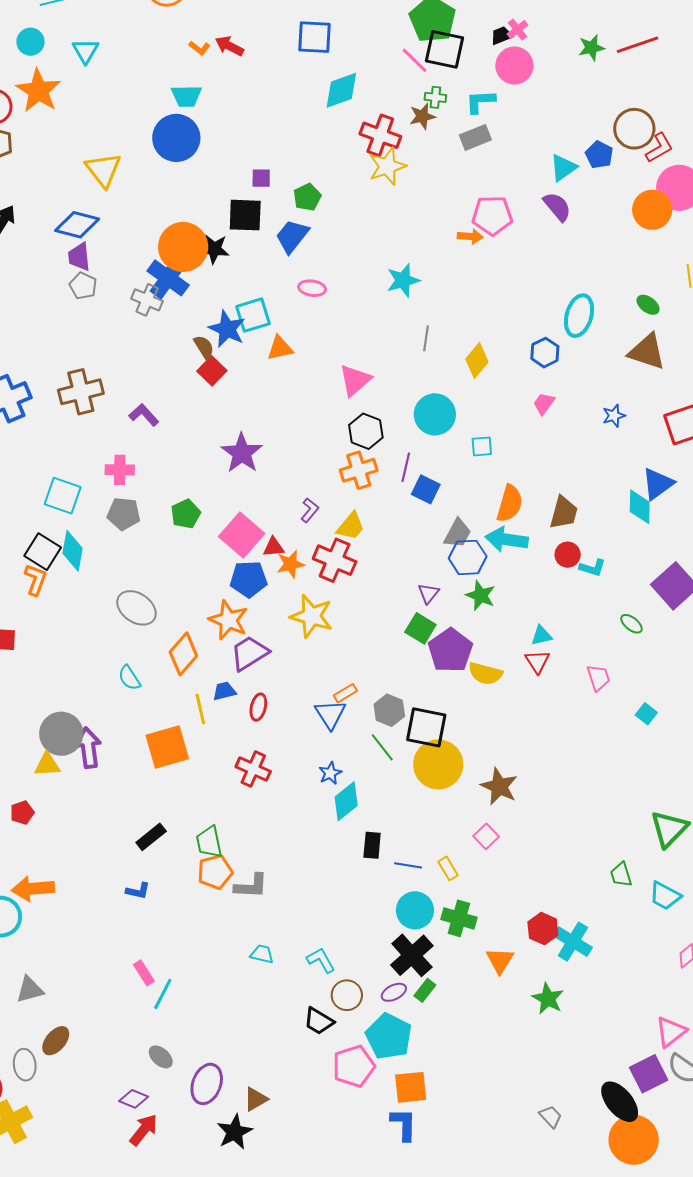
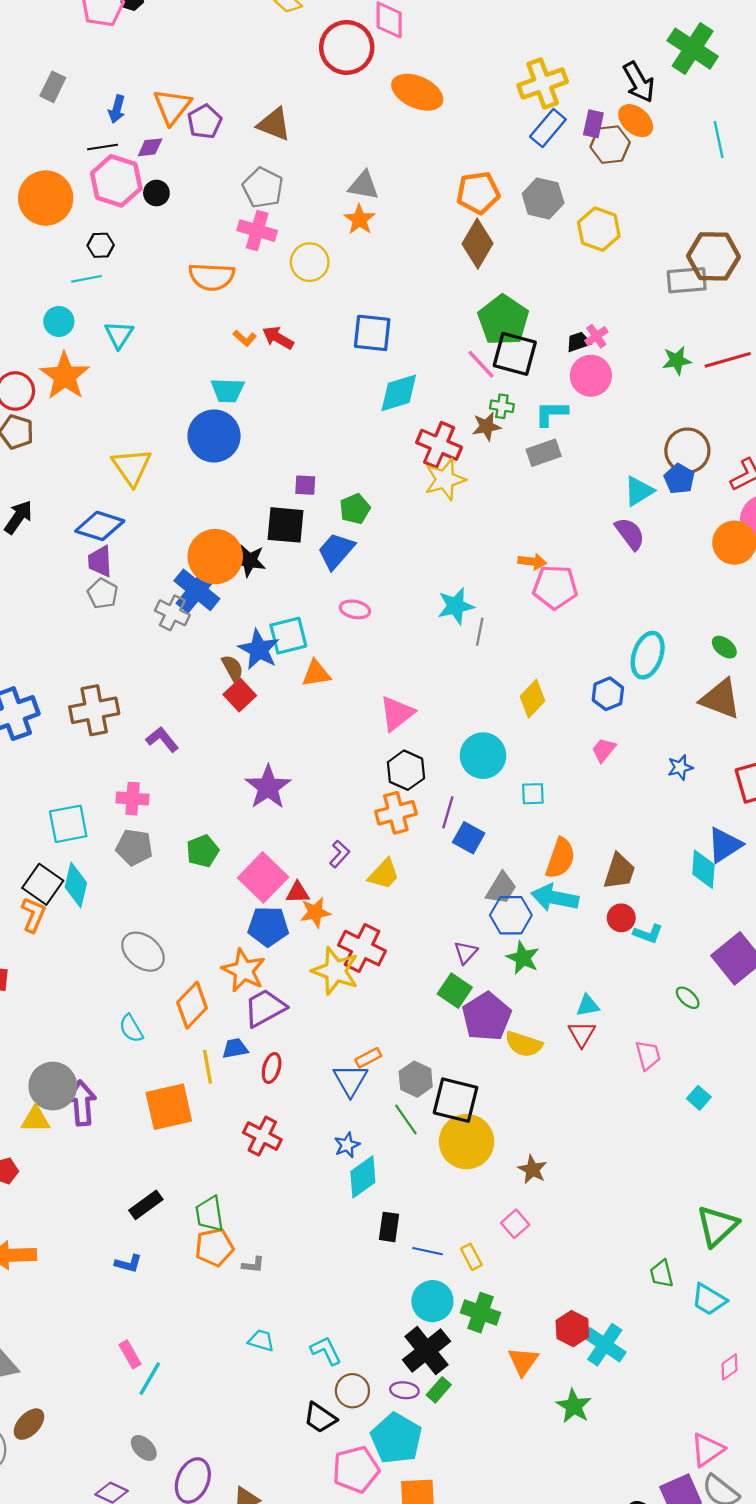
brown circle: (634, 129) -> (687, 451), moved
pink pentagon: (492, 215) -> (555, 587), moved
gray line: (426, 338) -> (480, 632), moved
cyan square: (63, 496) -> (68, 824), turned -33
red cross: (335, 560) -> (362, 948), moved
brown star: (499, 786) -> (532, 1169), size x0.7
gray L-shape: (251, 886) -> (253, 1265), size x0.6
purple ellipse: (394, 992) -> (404, 1390), turned 30

